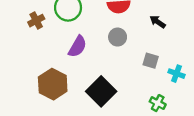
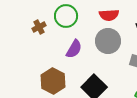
gray circle: (118, 37) -> (108, 41), size x1.6

